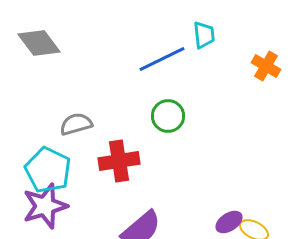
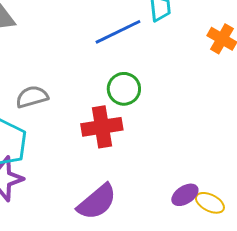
red cross: (119, 161) -> (102, 127), moved

